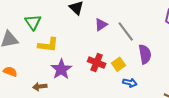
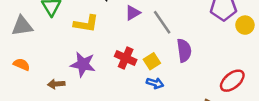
yellow L-shape: (48, 45) -> (86, 24), moved
purple star: (61, 69) -> (83, 64), turned -30
blue arrow: (130, 83) -> (155, 83), moved

